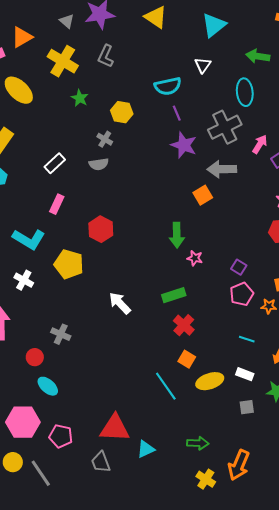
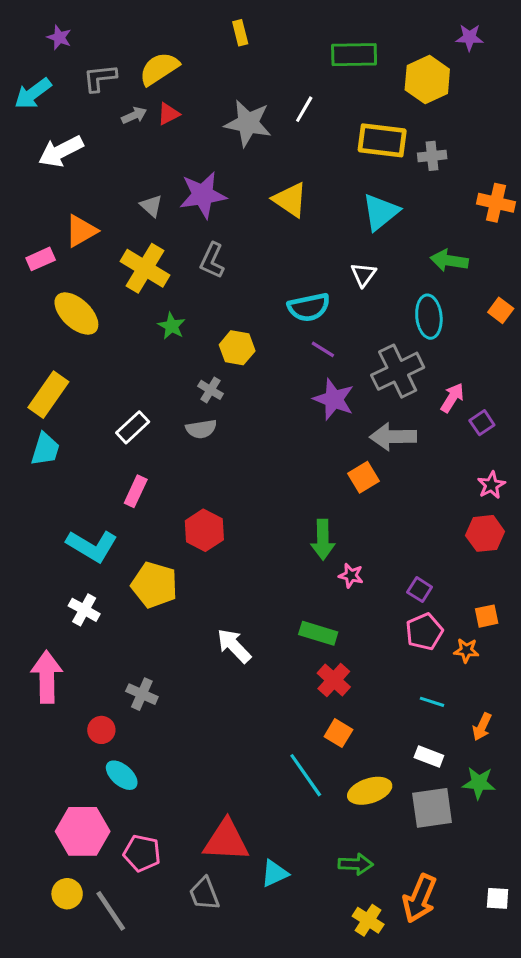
purple line: (177, 113) -> (323, 349), turned -35
green rectangle: (174, 295) -> (318, 633), turned 35
yellow ellipse: (210, 381) -> (370, 791), moved
gray square: (247, 407) -> (432, 808), size x1.8

